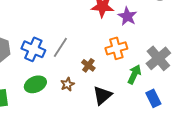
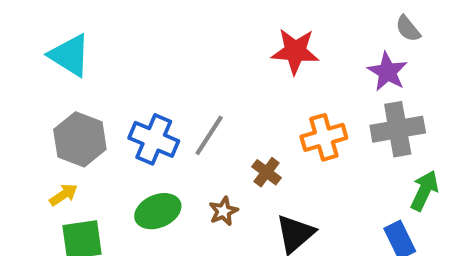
purple star: (127, 16) -> (387, 72), moved
gray cross: (158, 58) -> (398, 129), moved, turned 30
green arrow: (134, 74) -> (424, 191), moved

